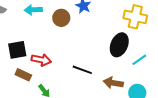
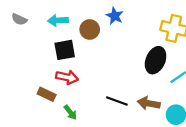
black square: (17, 50) -> (65, 50), moved
black line: (82, 70) -> (117, 101), moved

